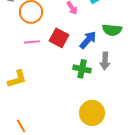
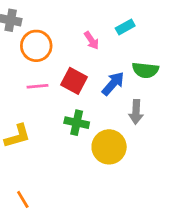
green cross: (82, 69) -> (77, 123), moved
yellow circle: (92, 113) -> (109, 147), moved

